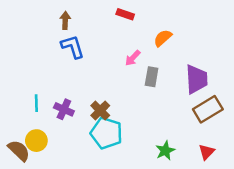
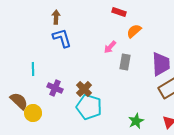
red rectangle: (125, 14) -> (119, 12), moved
cyan line: (36, 103) -> (33, 69), moved
brown semicircle: (19, 151) -> (19, 101), moved

